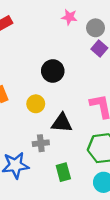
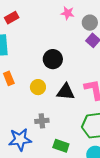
black triangle: (62, 123) -> (66, 92), moved
green rectangle: (63, 172) -> (61, 146), turned -56

